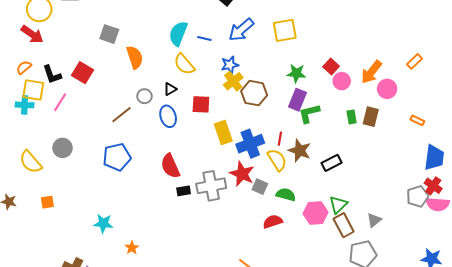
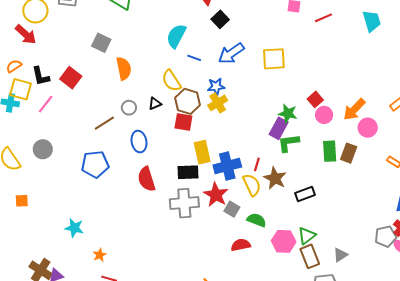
cyan semicircle: (178, 34) -> (176, 36), moved
green star: (296, 73) -> (288, 114), moved
brown hexagon: (254, 93) -> (188, 101), moved
blue ellipse: (168, 116) -> (139, 142), moved
green rectangle: (352, 117) -> (330, 151), size x1.5
black rectangle: (184, 191) -> (188, 172), moved, size x1.5

